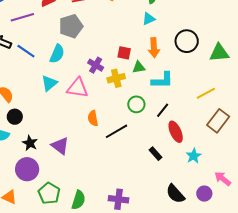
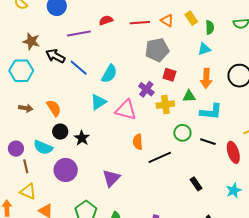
gray pentagon: (71, 26) -> (157, 50), moved
red square: (124, 53) -> (169, 75), moved
black line: (163, 110) -> (208, 142), turned 63
red ellipse: (176, 132) -> (233, 152), moved
black star: (30, 143) -> (82, 138), moved
purple triangle: (60, 146) -> (111, 178), moved, turned 30
purple circle: (27, 169) -> (66, 170), moved

